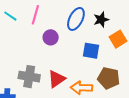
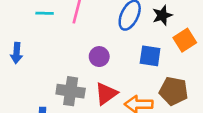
cyan line: (10, 16) -> (45, 13), turned -32
purple circle: (51, 37) -> (99, 57), moved

